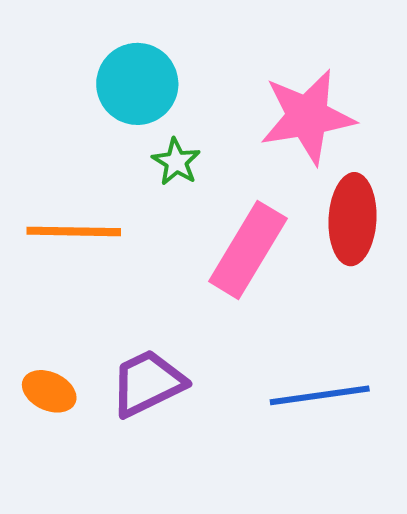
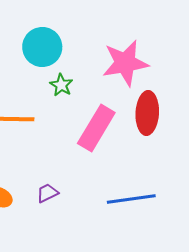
purple trapezoid: (148, 383) -> (47, 193), size x0.6

